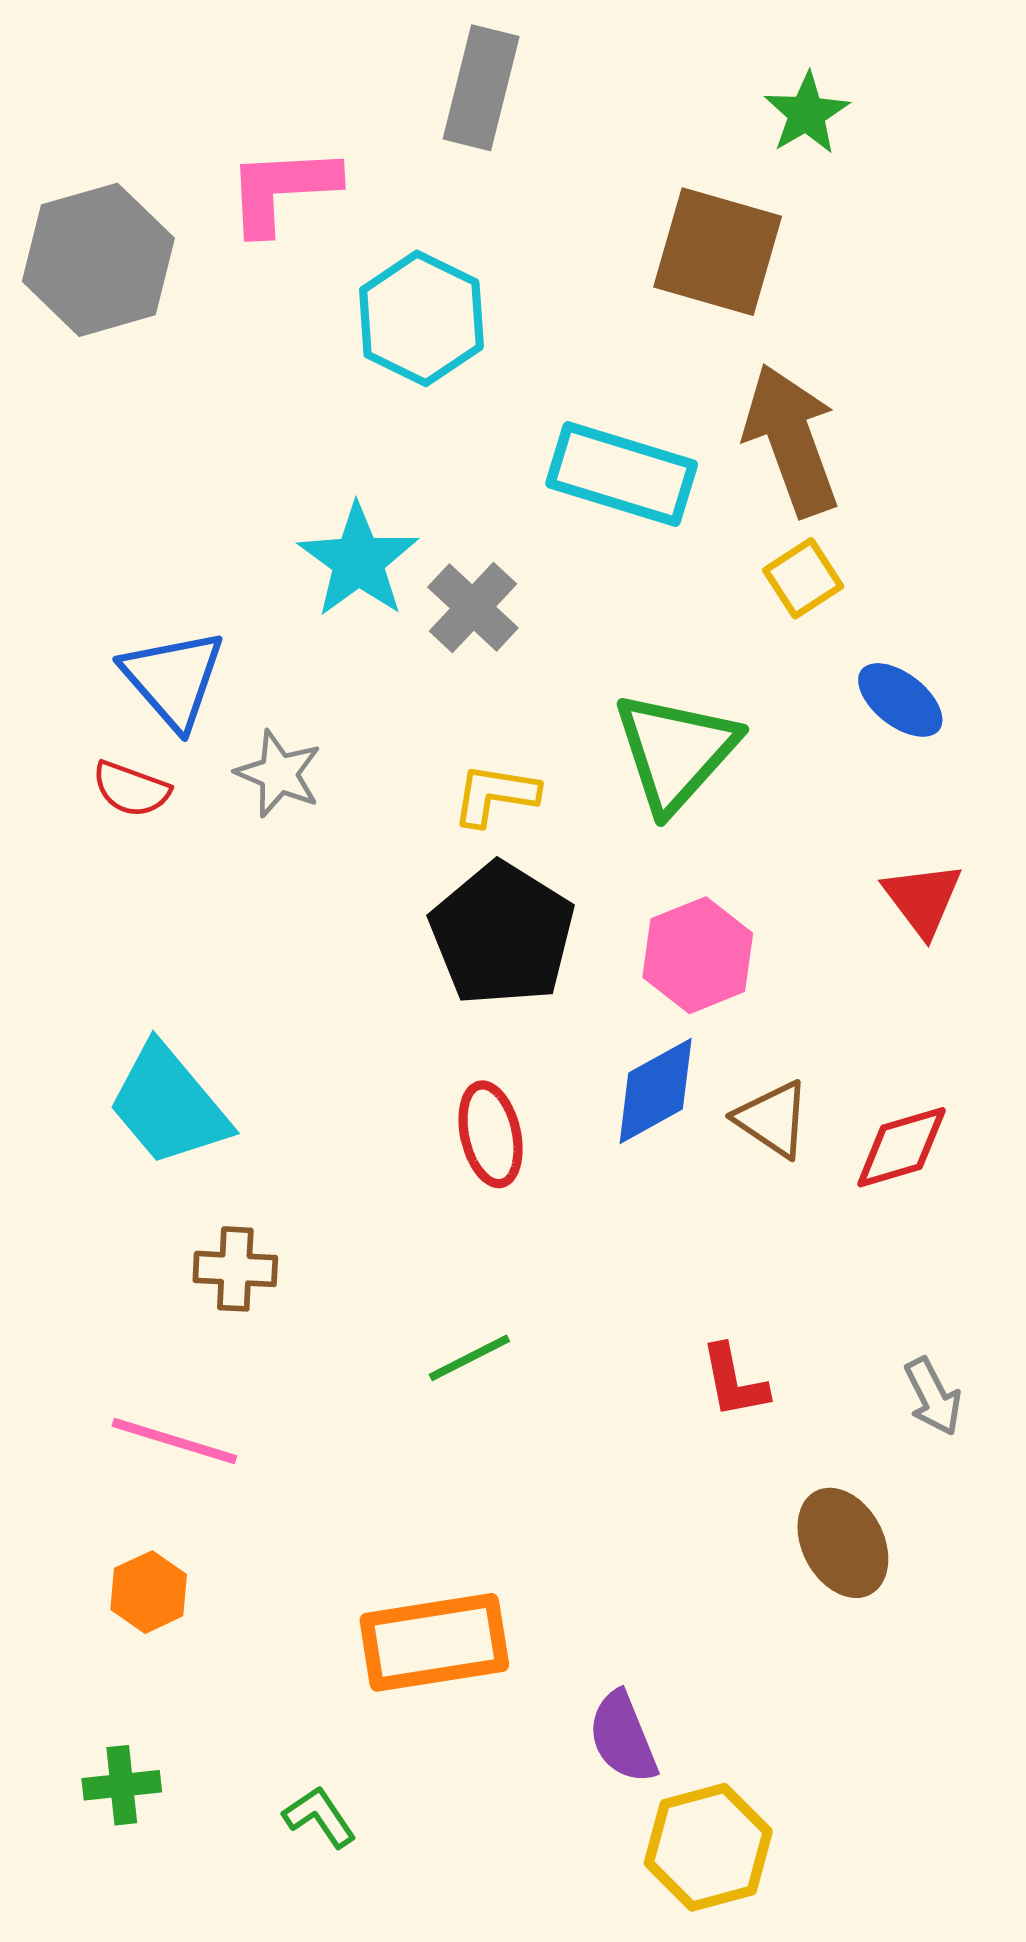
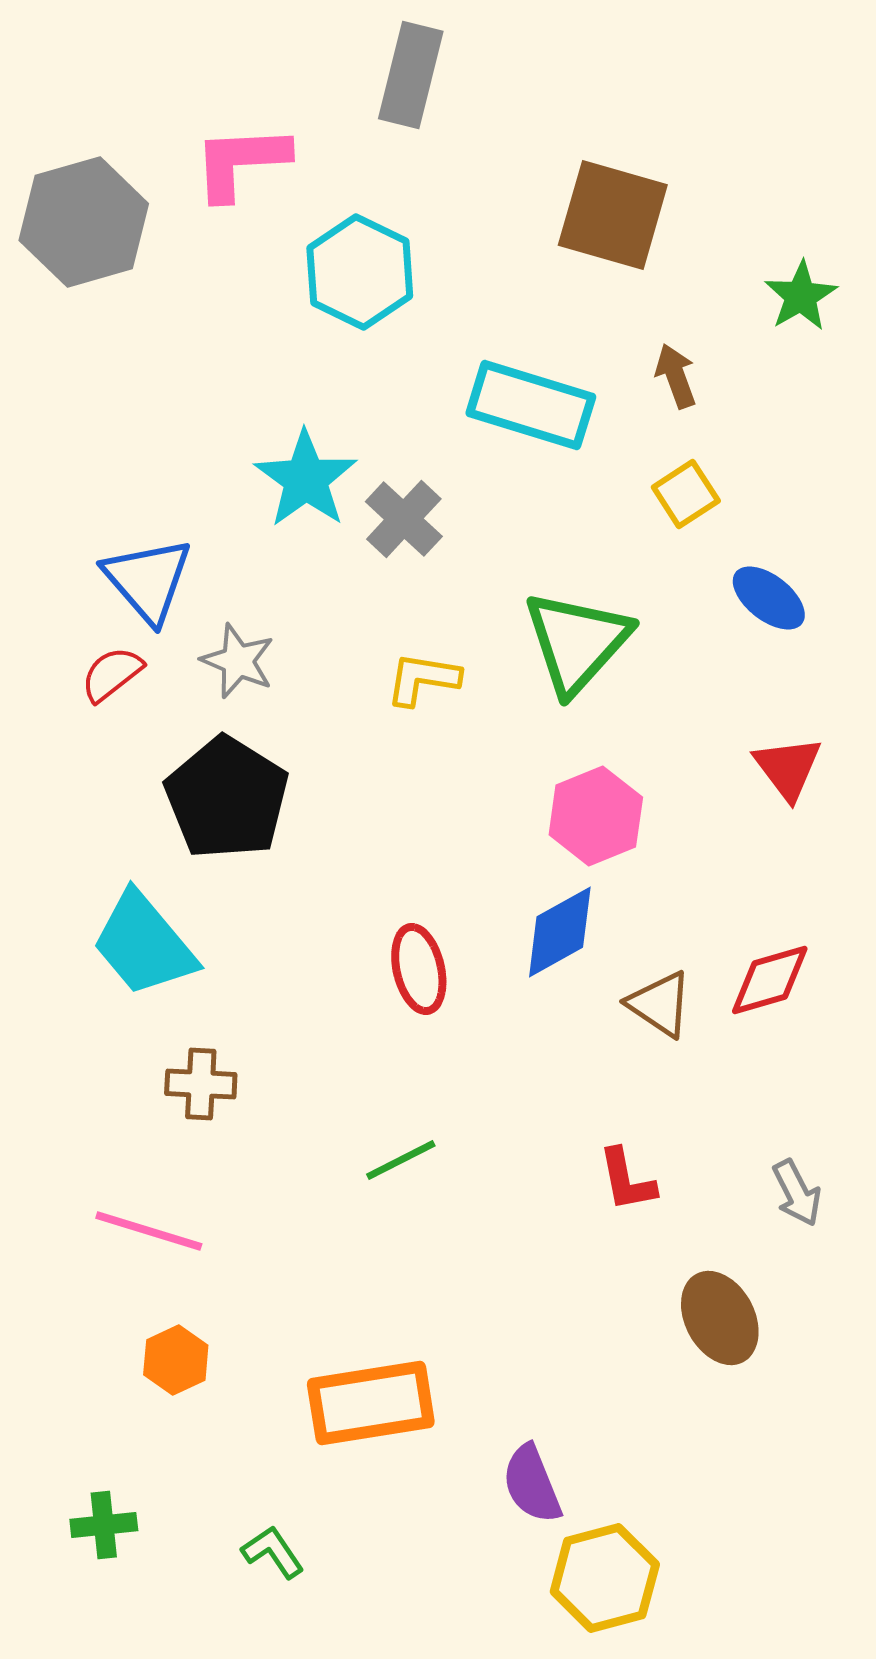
green star: (807, 113) -> (801, 296), moved
brown arrow: (791, 440) -> (676, 376), size x0.5
red semicircle: (131, 789) -> (112, 674), turned 122
black pentagon: (502, 934) -> (227, 798), moved
brown triangle: (773, 1119) -> (660, 1004), moved
orange hexagon: (149, 1592) -> (176, 1360), moved

